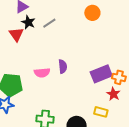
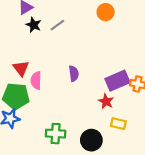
red triangle: (16, 34) -> (21, 68), moved
pink semicircle: (42, 73) -> (36, 80), moved, turned 98
red star: (113, 94) -> (106, 101), moved

